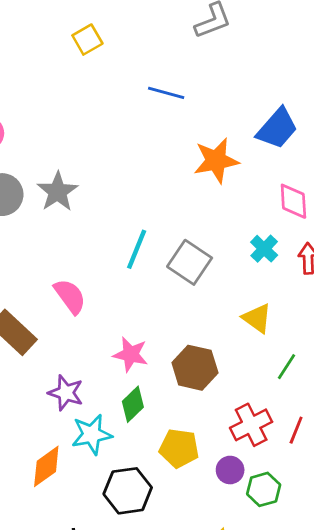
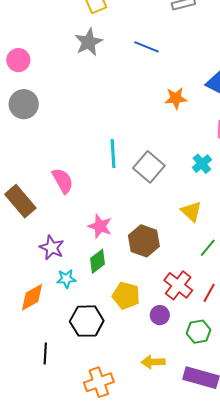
orange star: (216, 161) -> (176, 98), size x0.7
gray star: (58, 192) -> (89, 42), moved
cyan line: (137, 249) -> (113, 153), turned -32
red cross: (251, 425) -> (178, 285), turned -32
cyan star: (92, 434) -> (66, 279), size x0.7
green hexagon: (264, 489) -> (199, 332), moved

